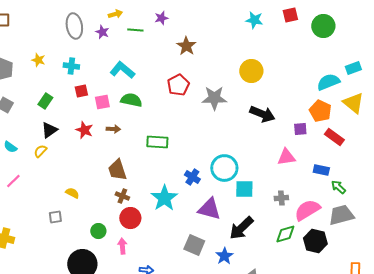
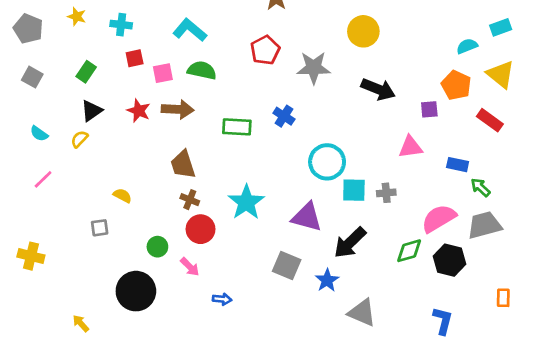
cyan semicircle: (328, 82) -> (467, 46), size x0.7
brown arrow: (113, 129) -> (178, 109), size x1.6
red rectangle: (334, 137) -> (490, 120), moved
blue cross: (192, 177) -> (284, 116), moved
gray cross: (281, 198) -> (386, 193), moved
pink arrow: (122, 246) -> (190, 267), turned 140

